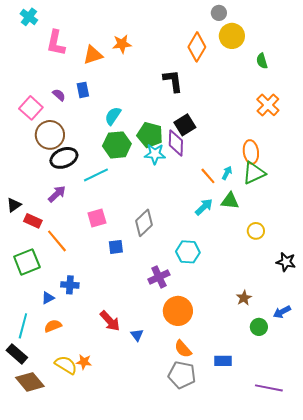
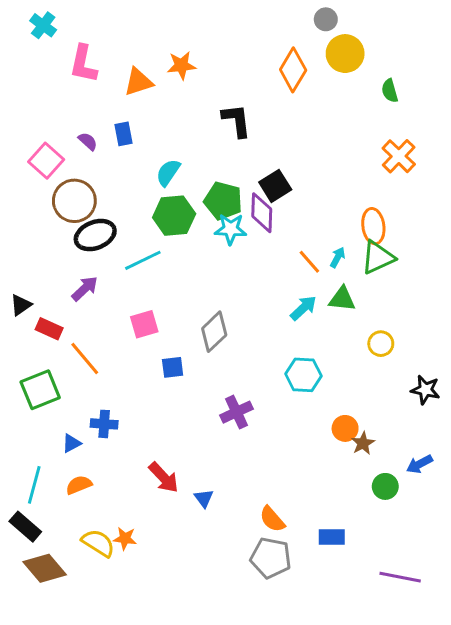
black L-shape: (173, 81) -> (237, 120), moved
cyan hexagon: (188, 252) -> (303, 375), moved
orange circle: (178, 311) -> (345, 428), moved, size x0.6

